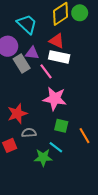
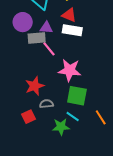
gray rectangle: (22, 63) -> (37, 38), turned -60
pink line: (46, 71) -> (49, 49), moved
green square: (61, 126) -> (77, 96), size x1.5
orange line: (84, 136) -> (101, 117), moved

